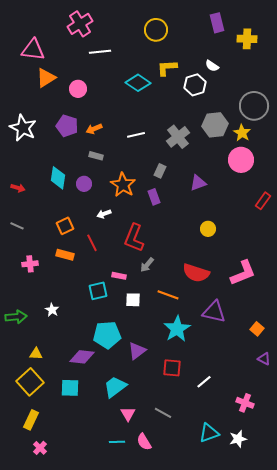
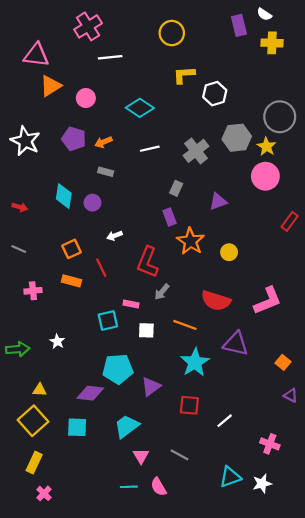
white semicircle: (212, 66) -> (264, 14), moved
cyan diamond: (138, 83) -> (140, 108), moved
orange star: (123, 185) -> (190, 241), moved

